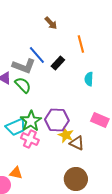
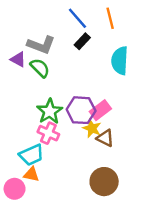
blue line: (37, 55) -> (77, 18), moved
cyan semicircle: (89, 79) -> (120, 61), size x1.6
pink rectangle: (100, 120) -> (100, 110), moved, turned -60
cyan trapezoid: (16, 127) -> (31, 155), moved

